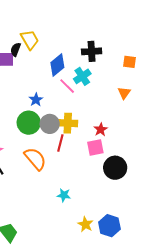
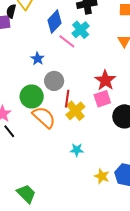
green circle: (29, 123) -> (32, 96), moved
yellow cross: (68, 123) -> (75, 111), moved, turned -36
red star: (101, 130) -> (105, 80), size x1.5

